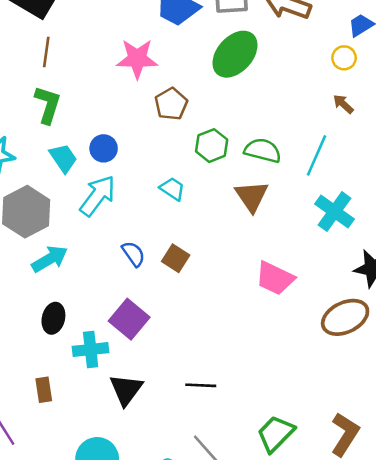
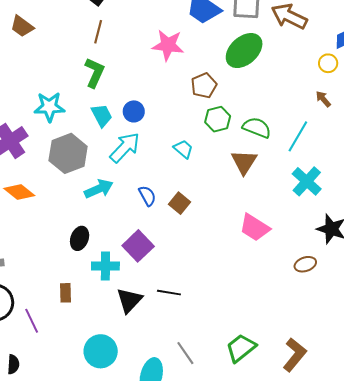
brown pentagon: (171, 104) -> (204, 85), moved
cyan arrow: (50, 259) -> (99, 189), moved
brown ellipse: (345, 317) -> (305, 264), size x0.6
black line: (201, 385) -> (169, 293), moved

